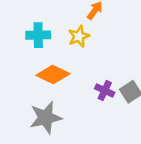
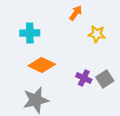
yellow star: (79, 36) -> (97, 34), moved, turned 30

